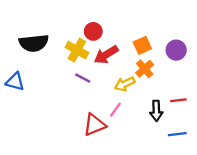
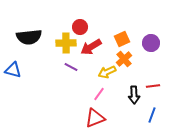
yellow cross: (77, 50) -> (66, 43), turned -30
red triangle: (94, 125) -> (95, 118), moved
blue line: (177, 134) -> (152, 115), turned -63

